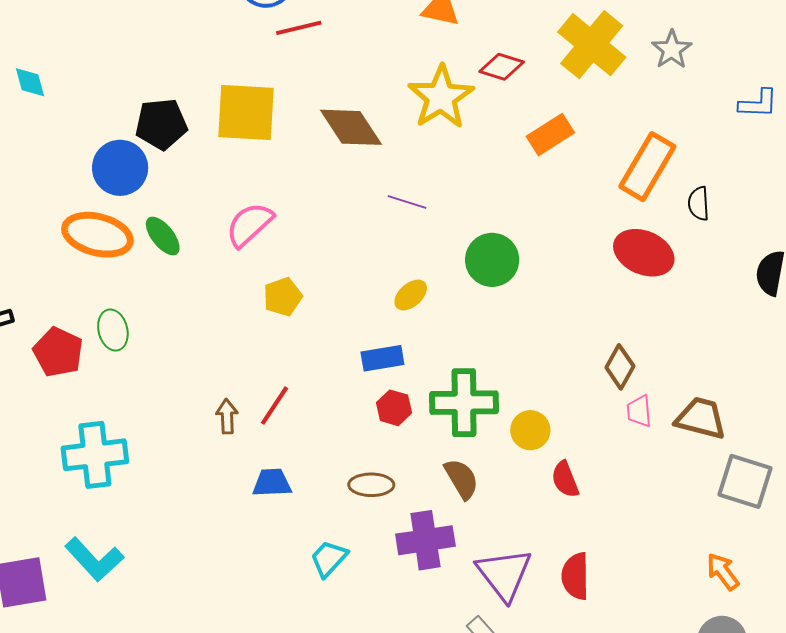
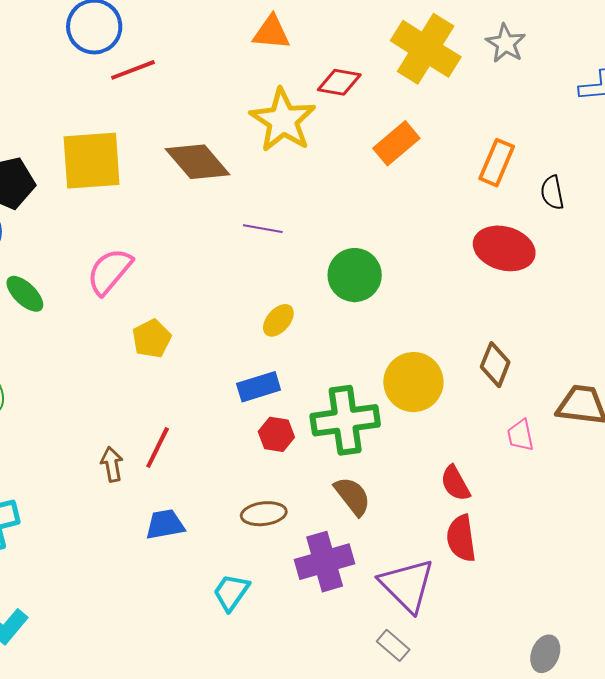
orange rectangle: (647, 167) -> (497, 163), size x0.7
pink trapezoid: (639, 411) -> (520, 435), moved
yellow circle: (530, 430) -> (413, 382), moved, size x1.5
red semicircle: (575, 576) -> (461, 538), moved

